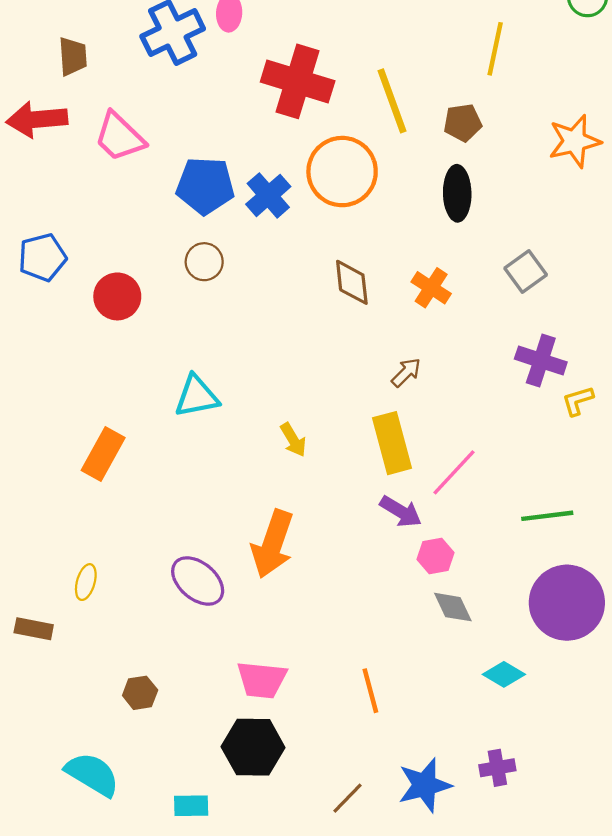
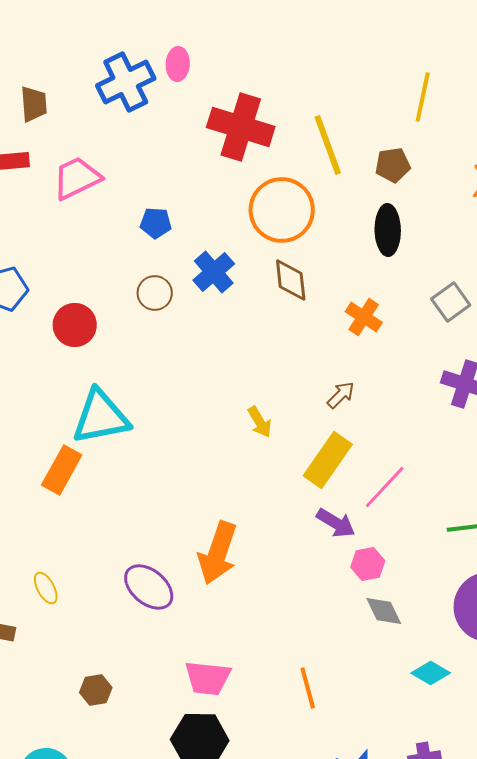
pink trapezoid: (119, 137) -> (77, 178), turned 110
blue pentagon: (205, 186) -> (156, 223), size x0.6
blue cross: (268, 195) -> (214, 272), moved
brown diamond: (352, 282) -> (291, 280), moved
cyan triangle: (197, 396) -> (101, 417), moved, size x1.4
yellow arrow: (293, 440) -> (260, 422), moved
yellow rectangle: (392, 443) -> (328, 460), turned 50
yellow ellipse: (86, 582) -> (46, 588), turned -44

